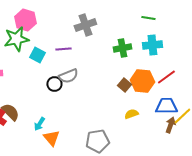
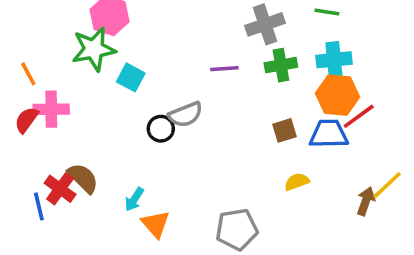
gray cross: (85, 25) -> (265, 24), moved
purple line: (63, 49) -> (224, 69), moved
orange hexagon: (142, 81) -> (337, 95), moved
brown square: (124, 85) -> (284, 130), turned 32
blue trapezoid: (166, 106) -> (329, 134), moved

